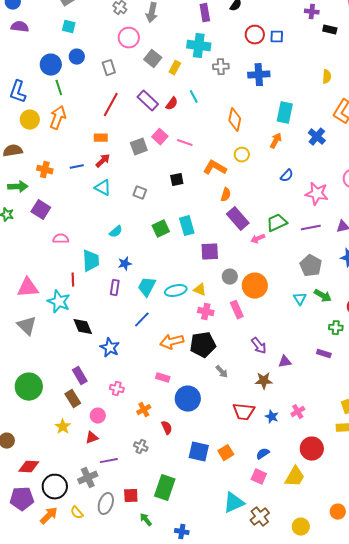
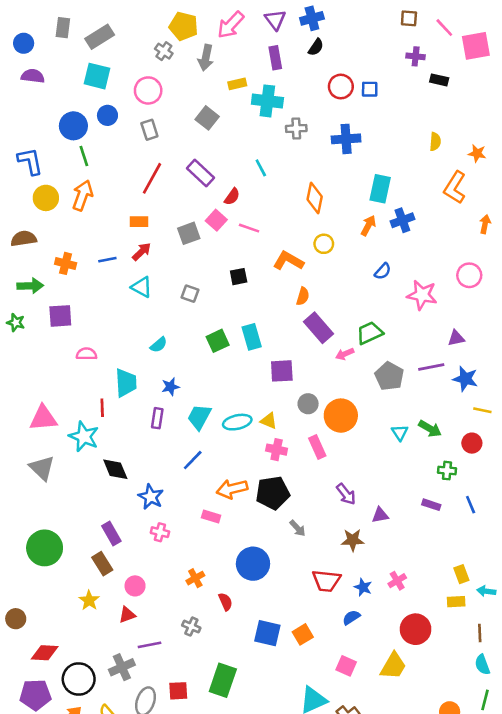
cyan square: (69, 27) -> (97, 76), size x1.5
pink circle: (129, 38) -> (148, 90), moved
yellow rectangle: (175, 68) -> (237, 84), moved, turned 48
blue L-shape: (18, 92) -> (30, 161), turned 150
red semicircle: (172, 104) -> (232, 197), moved
blue cross: (317, 137) -> (402, 220), moved, turned 30
purple square: (41, 210) -> (60, 316), turned -36
purple line: (311, 228) -> (431, 367), moved
gray pentagon: (311, 266) -> (389, 376), moved
pink rectangle: (163, 378) -> (211, 516), moved
pink cross: (117, 389) -> (160, 532), moved
blue semicircle: (263, 454) -> (351, 617), moved

